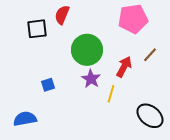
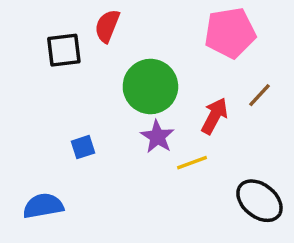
yellow line: (111, 94) -> (192, 163), turned 54

